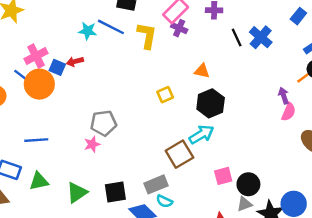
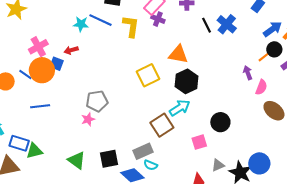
blue square: (57, 67) -> (57, 64), moved
orange triangle: (202, 71) -> (178, 54), size x1.5
blue line: (21, 76) -> (25, 75), moved
yellow square: (165, 95) -> (148, 75), size x1.6
pink semicircle: (289, 112) -> (261, 87), moved
blue line: (36, 140) -> (40, 106), moved
green triangle: (39, 181) -> (34, 151), moved
black circle: (248, 184) -> (220, 122), moved
green triangle: (77, 193) -> (77, 160), turned -48

